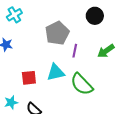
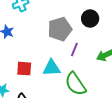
black circle: (95, 16) -> (90, 18), moved

